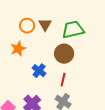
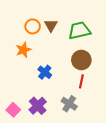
brown circle: (64, 54) -> (81, 60), moved
red line: (63, 80) -> (81, 81), moved

